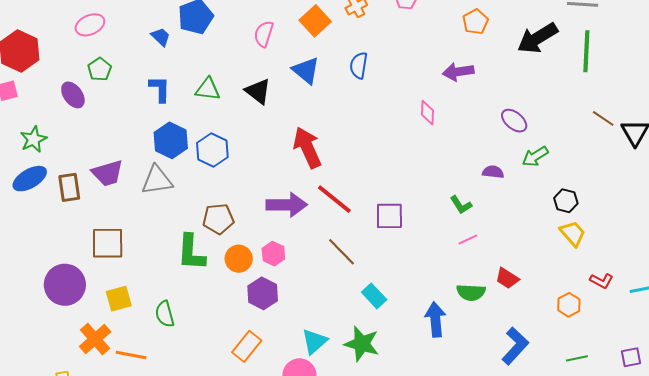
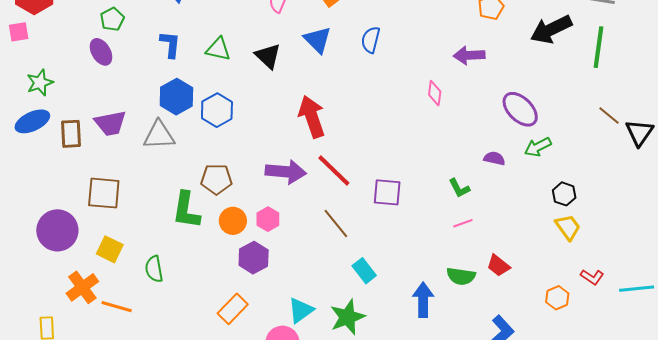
purple ellipse: (73, 95) -> (101, 52), moved
purple ellipse: (514, 121) -> (520, 109), size x1.4
yellow square: (119, 299) -> (110, 249), turned 36
green star: (362, 344) -> (347, 317), turned 30

